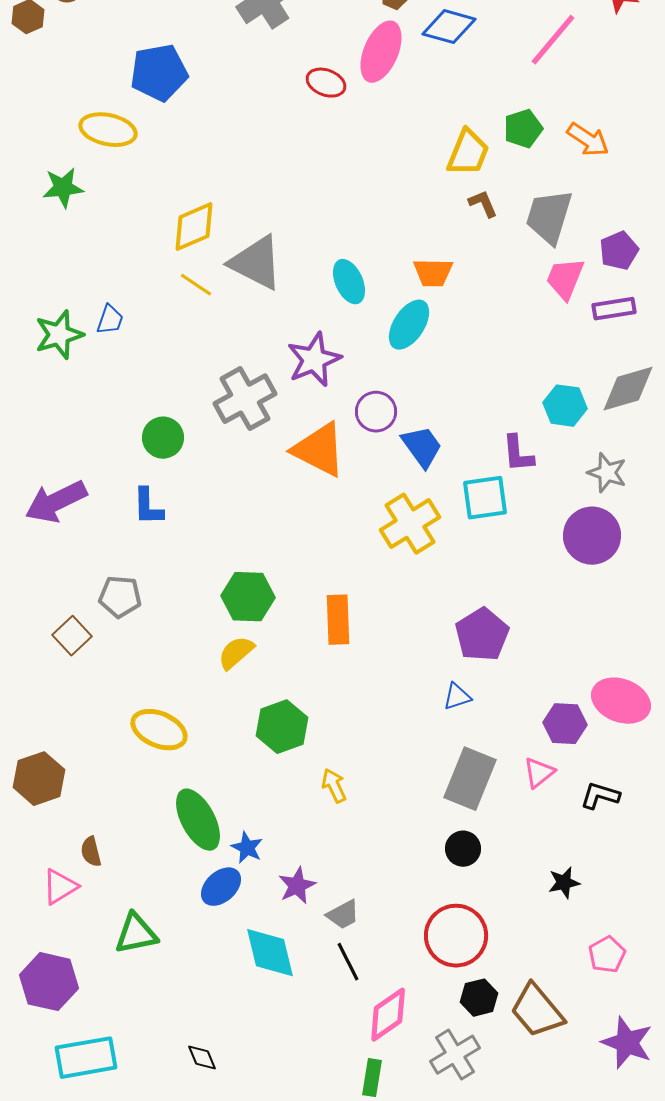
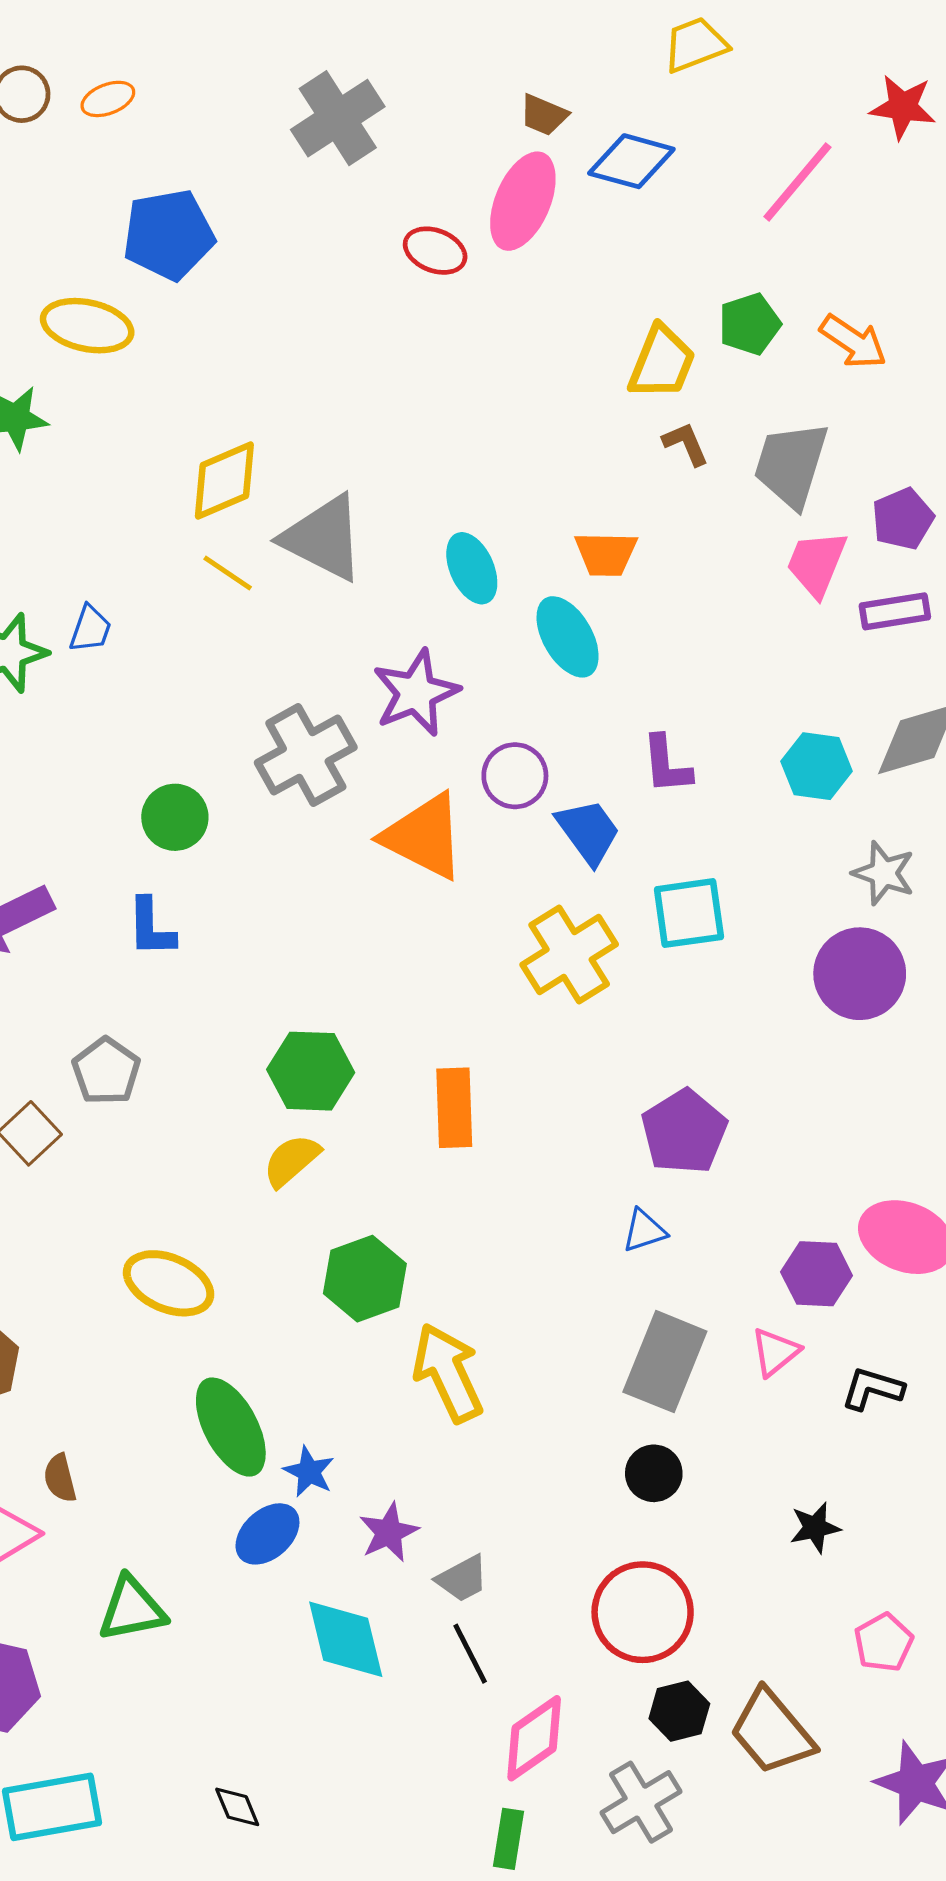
cyan ellipse: (409, 325) -> (568, 637), turned -63
purple L-shape: (518, 454) -> (667, 765), moved
gray pentagon: (120, 597) -> (106, 1071), turned 30
yellow arrow: (334, 786) -> (448, 1373), size x1.8

